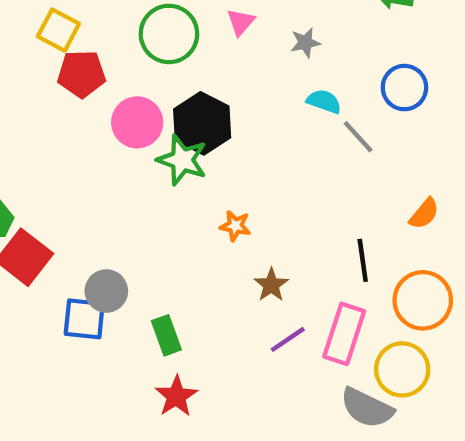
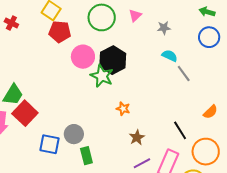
blue circle: (404, 88) -> (209, 37), moved
black line: (363, 260) -> (180, 130), turned -30
gray circle: (106, 291) -> (74, 134), moved

